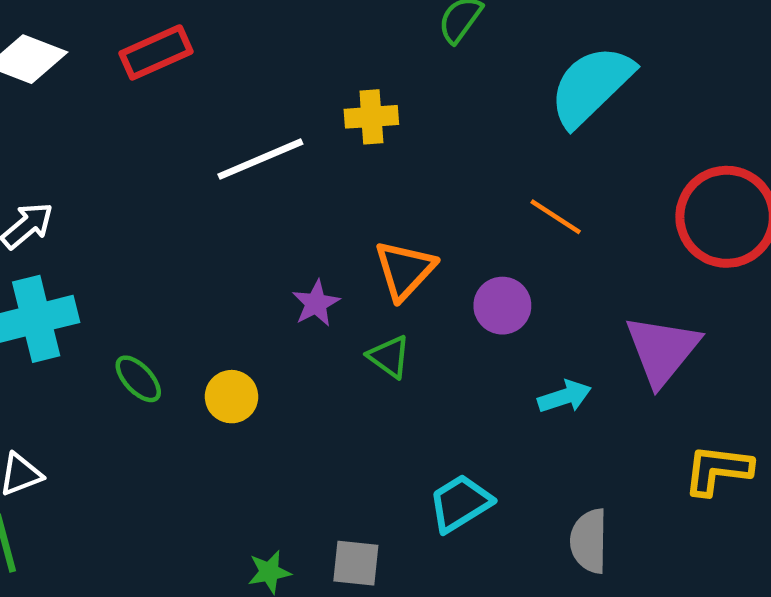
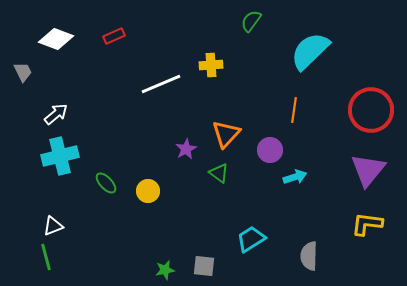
red rectangle: (156, 52) -> (114, 36), size x0.7
orange line: (556, 217) -> (294, 110), turned 65
purple triangle: (662, 350) -> (368, 170), moved
cyan arrow: (565, 397) -> (295, 177), moved

